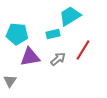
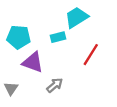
purple triangle: (30, 57) -> (33, 62), turned 30
gray arrow: (58, 59) -> (55, 85), moved

